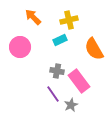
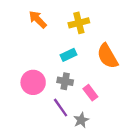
cyan rectangle: (60, 40) -> (69, 55), moved
pink circle: (20, 47) -> (33, 82), moved
pink rectangle: (79, 81) -> (90, 93), size x0.6

